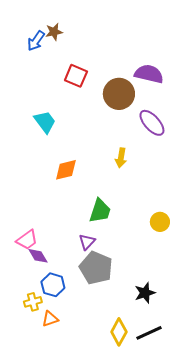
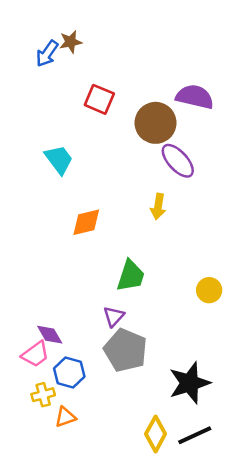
purple ellipse: (152, 123) -> (178, 161), moved
pink trapezoid: (27, 240) -> (35, 354), moved
black star: (145, 293) -> (190, 383), size x1.5

